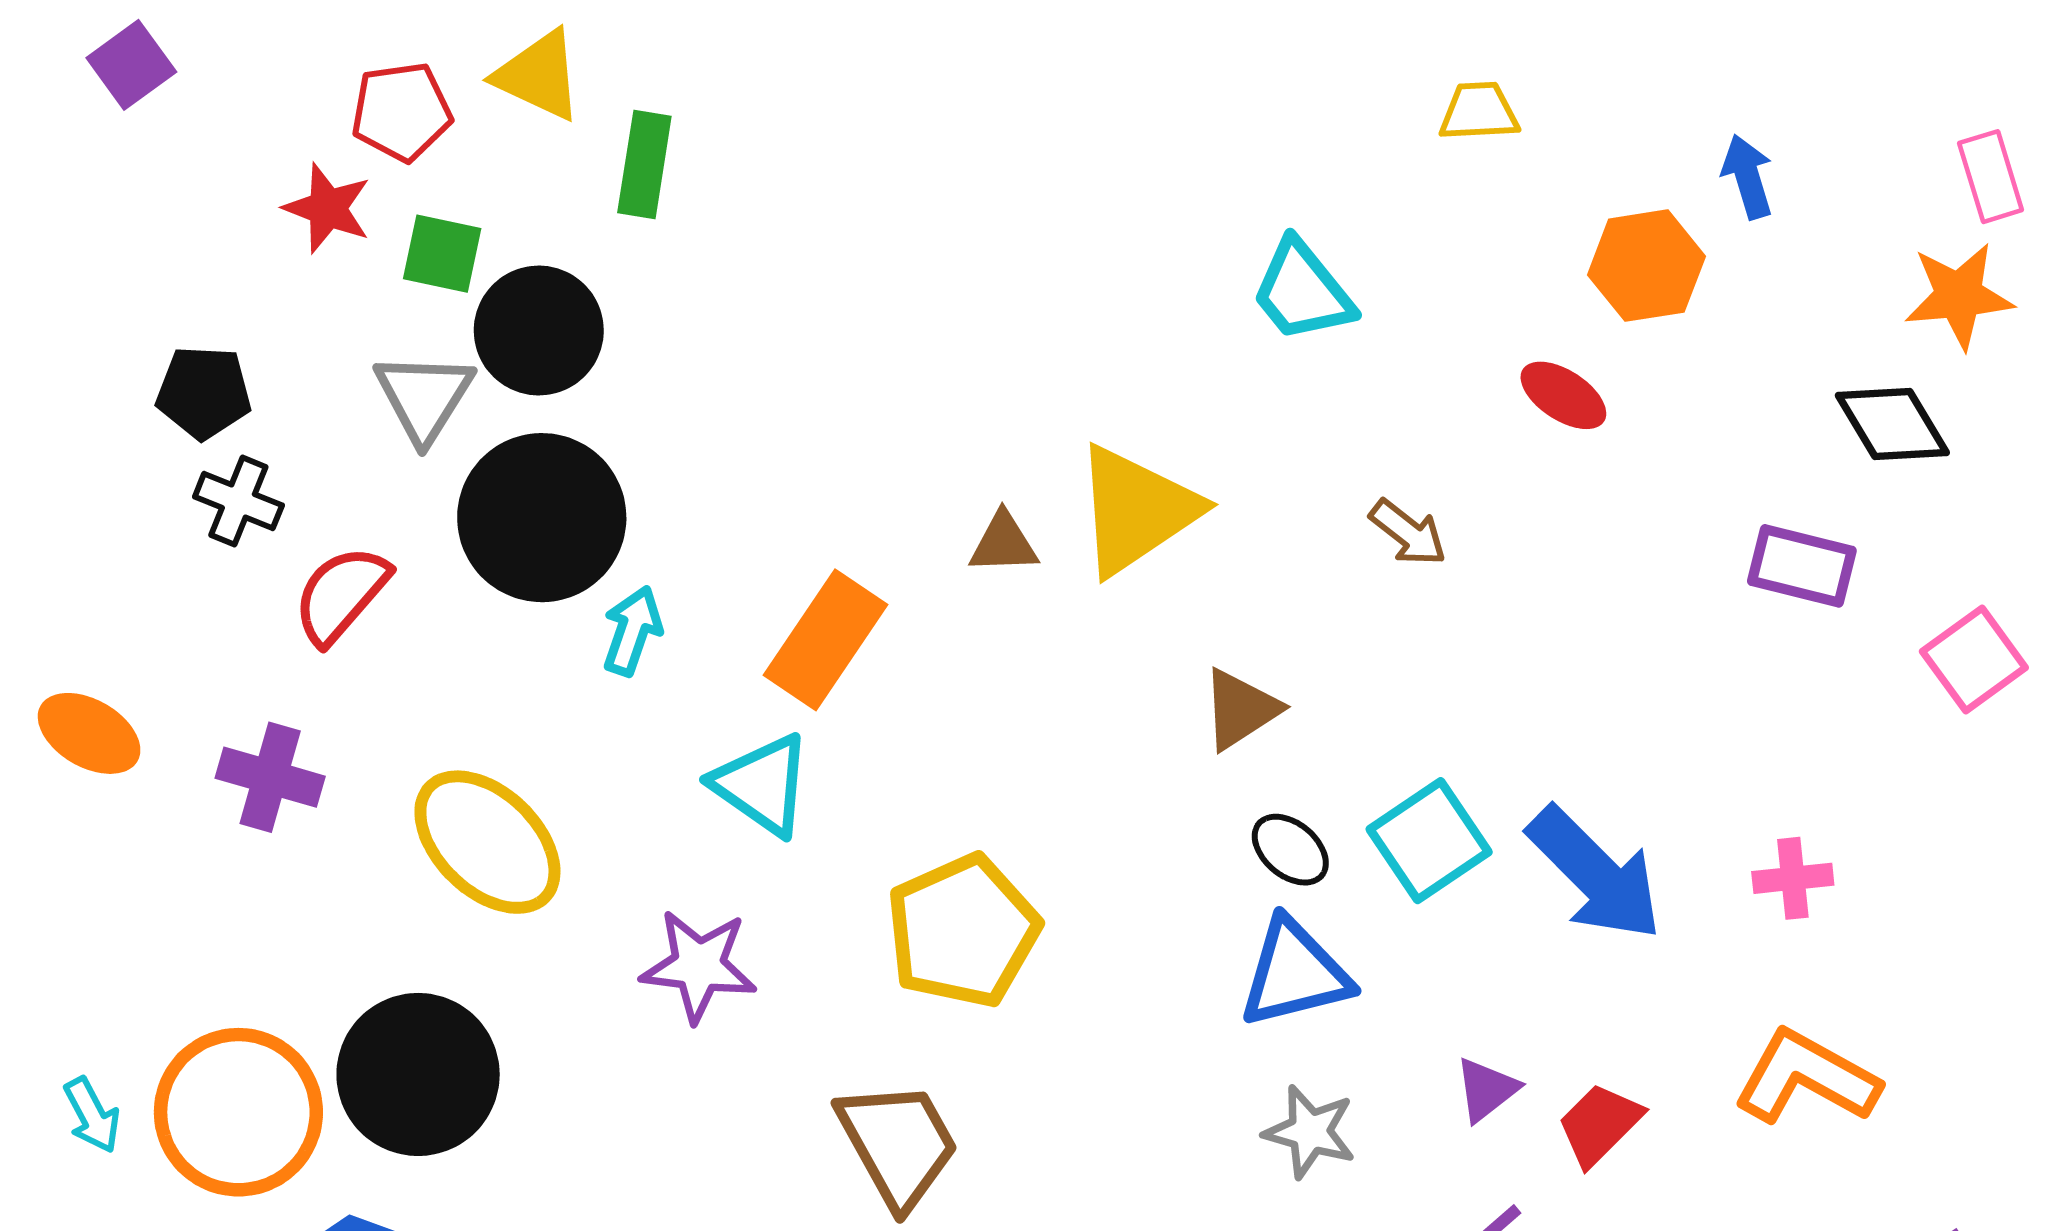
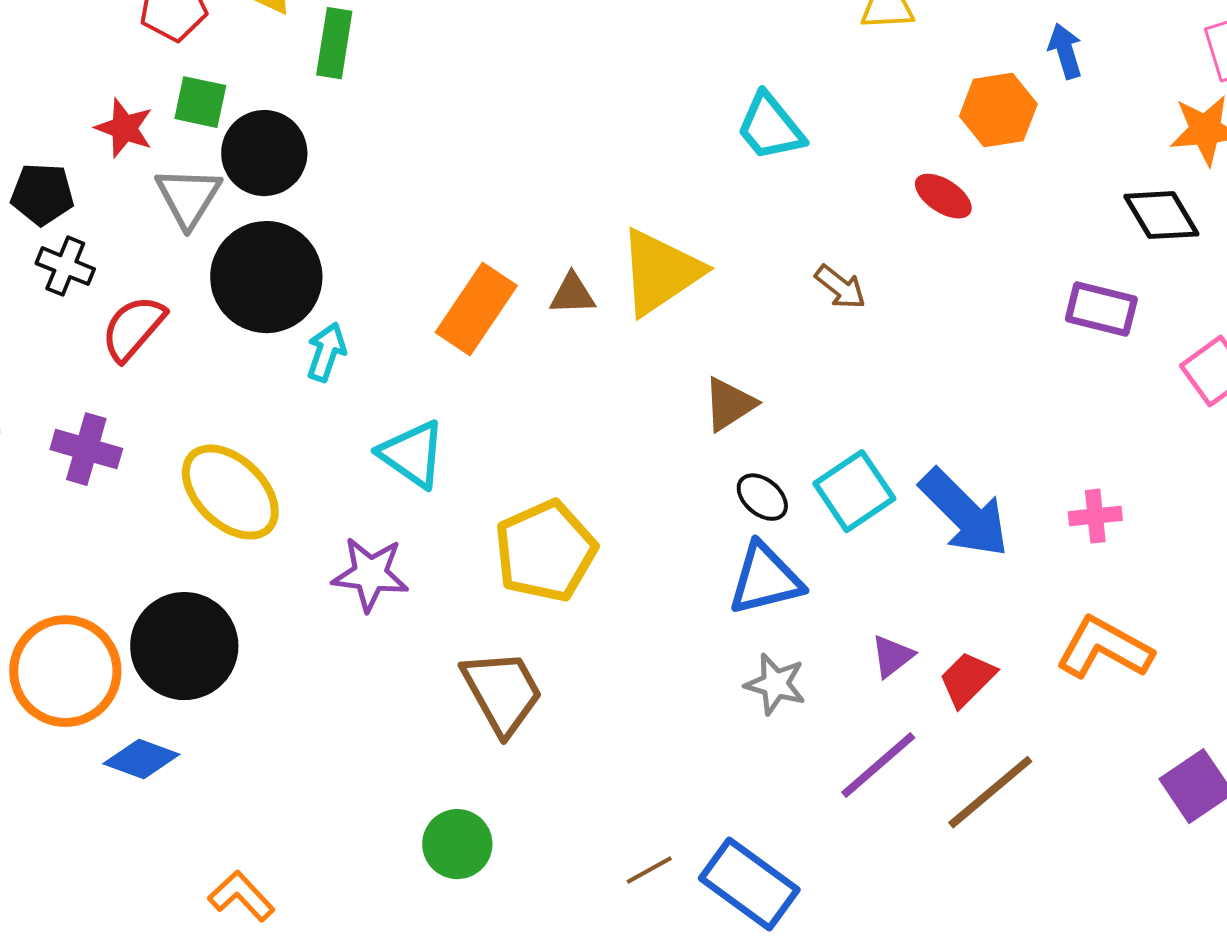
red star: (327, 208) -> (124, 128), moved
orange rectangle: (825, 640) -> (476, 309), moved

